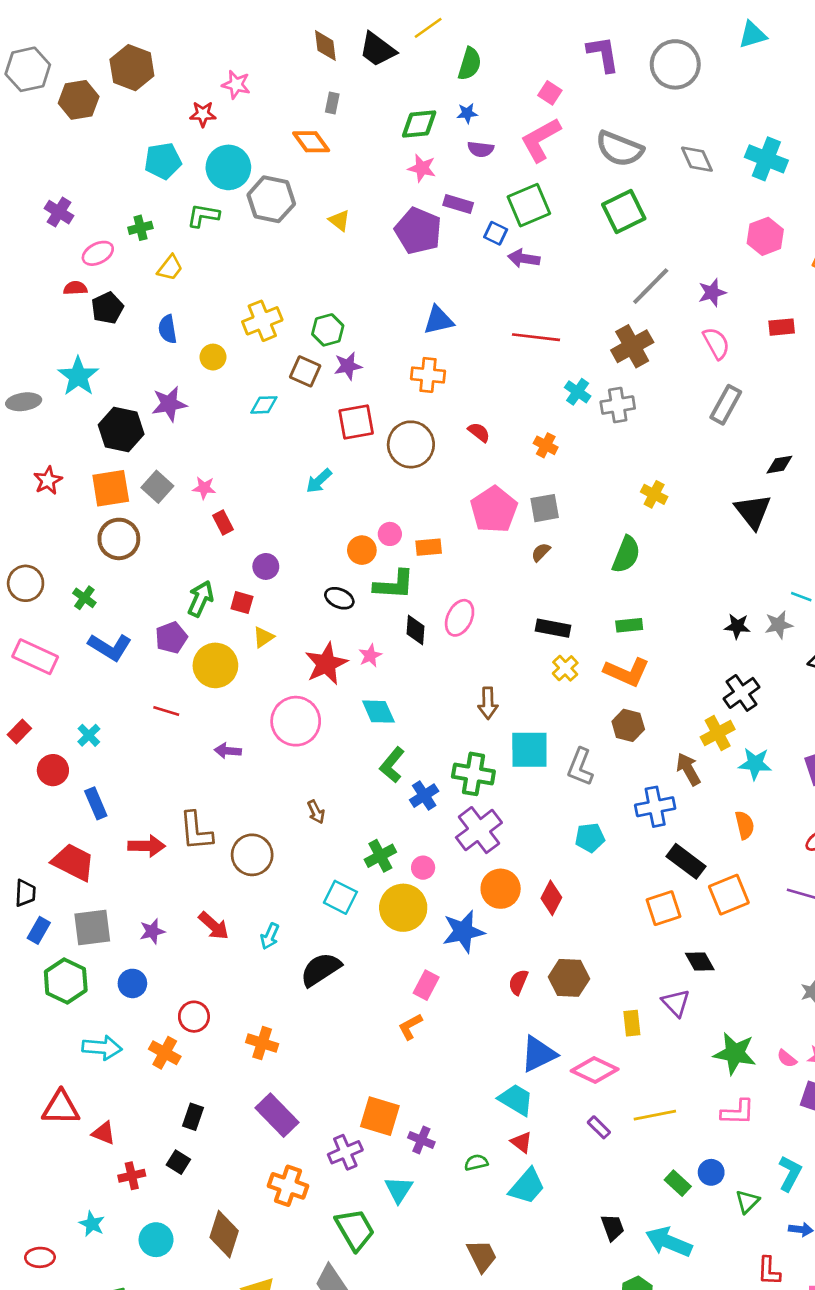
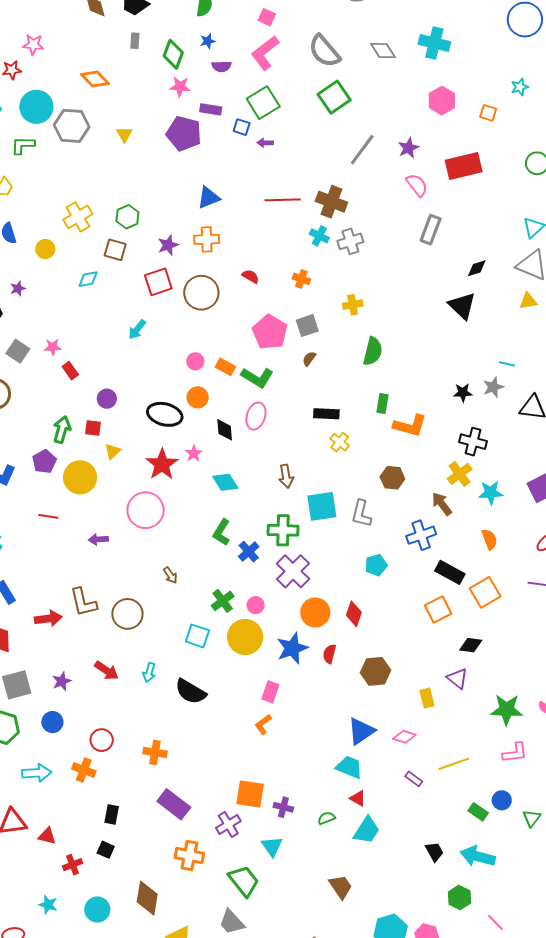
gray rectangle: (332, 103) -> (135, 41), moved
green diamond: (419, 124) -> (173, 54), turned -56
gray semicircle: (619, 149) -> (324, 51), turned 36
yellow triangle: (339, 220) -> (124, 134), turned 30
purple arrow: (524, 258) -> (265, 143), size x0.7
red rectangle: (782, 327) -> (464, 166), size x1.8
brown cross: (632, 346) -> (331, 202), moved, turned -32
purple star: (348, 366) -> (168, 245), moved
purple star: (169, 404) -> (18, 288), size x0.6
yellow cross: (654, 494) -> (353, 305), moved, turned -30
orange rectangle: (429, 547) -> (225, 367), turned 42
orange circle: (362, 550) -> (198, 397), moved
green L-shape: (394, 585) -> (257, 377), moved, turned 36
black ellipse: (339, 598) -> (165, 414), size x1.6
green rectangle: (629, 625) -> (382, 403), turned -66
orange L-shape: (627, 672) -> (410, 426), moved
black cross: (742, 693) -> (473, 442), turned -32
cyan diamond: (378, 712) -> (225, 482), moved
black diamond: (700, 961) -> (471, 645), turned -45
black semicircle: (321, 969) -> (190, 692), turned -108
red semicircle: (518, 982) -> (329, 654), moved
pink diamond: (595, 1070) -> (404, 737), size x0.7

